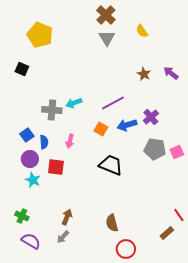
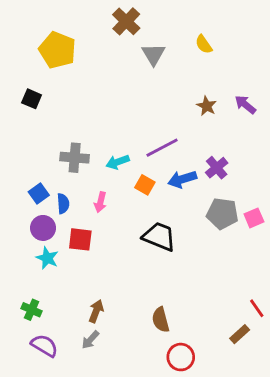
brown cross: (106, 15) -> (126, 21), moved
cyan arrow: (74, 103) -> (118, 162), moved

